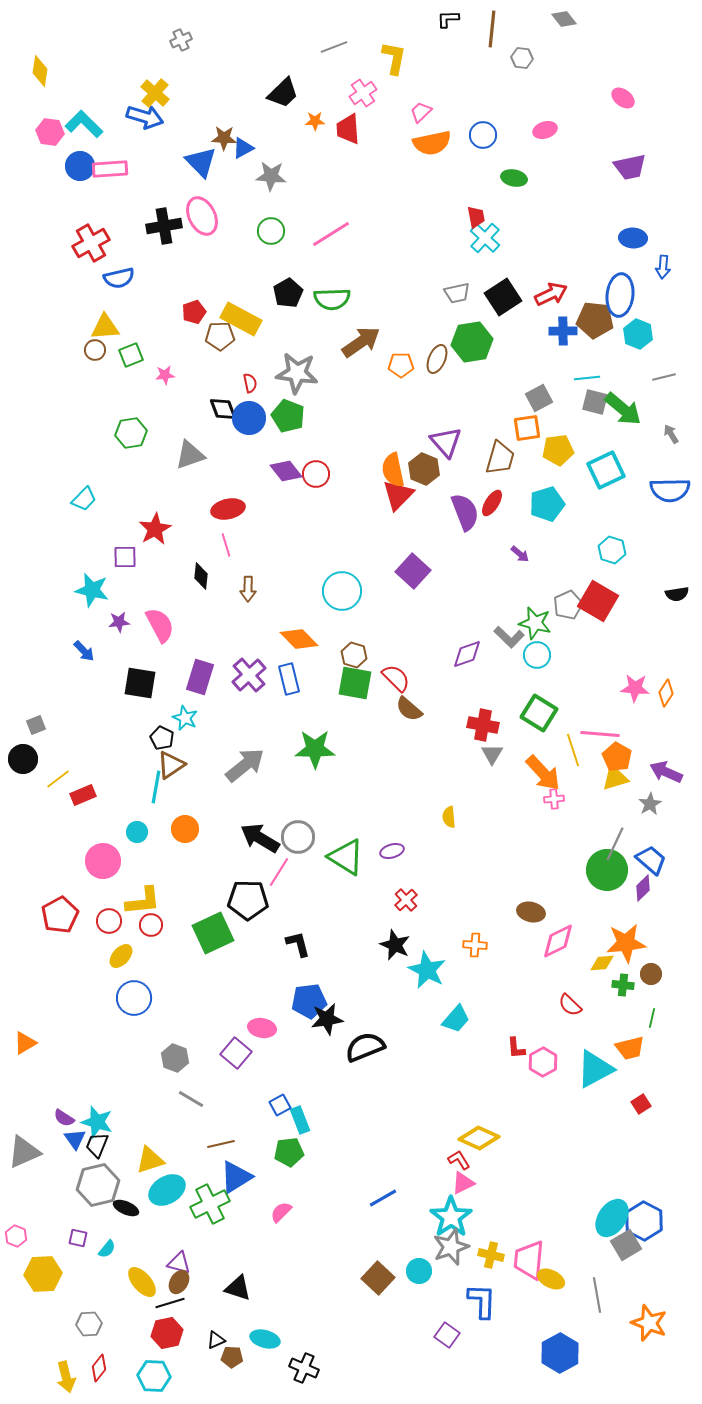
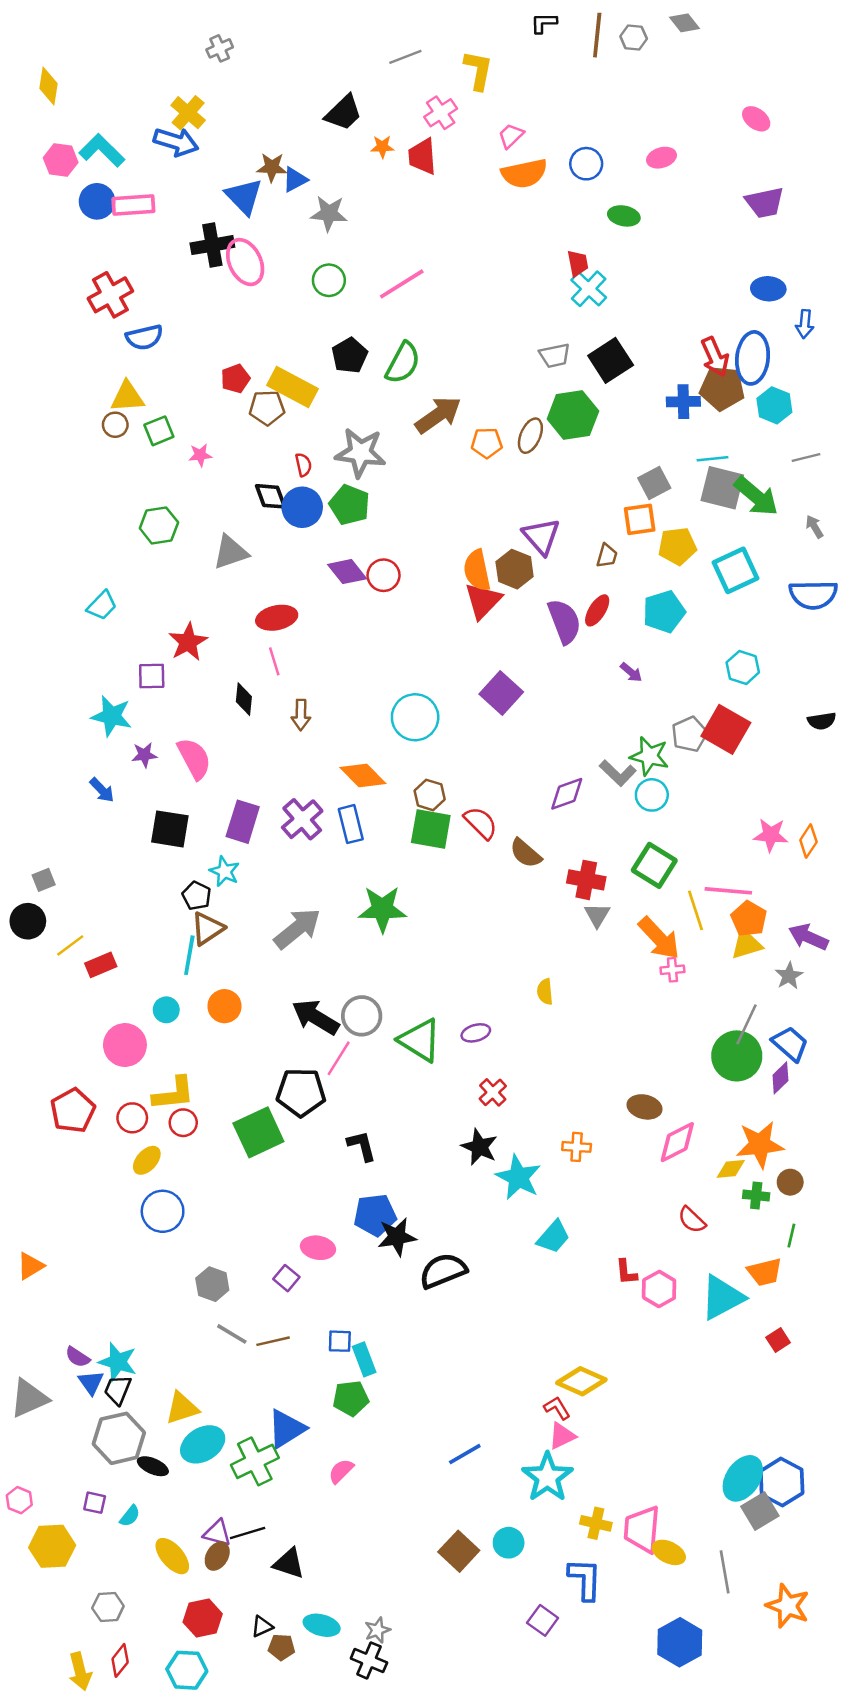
gray hexagon: (522, 58) -> (634, 37), moved
black cross: (164, 226) -> (212, 245), moved
red arrow: (551, 294) -> (715, 357), moved, turned 92
green semicircle: (332, 299) -> (403, 363), turned -60
gray square: (595, 402) -> (722, 488), size x1.4
brown trapezoid: (500, 458) -> (607, 556), size x0.6
brown semicircle: (409, 709) -> (526, 853), moved
purple square: (236, 1053) -> (286, 1278), size x0.7
blue square: (280, 1105) -> (340, 1341), turned 30
brown line: (221, 1144) -> (273, 1341), moved
gray star: (451, 1247) -> (377, 1630), moved, size x0.6
black line: (170, 1303) -> (248, 1533), moved

